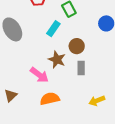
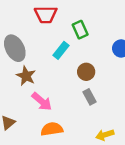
brown star: (57, 60) -> (26, 76), moved
gray rectangle: (81, 68) -> (90, 97), turned -32

